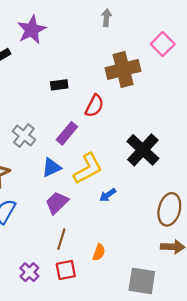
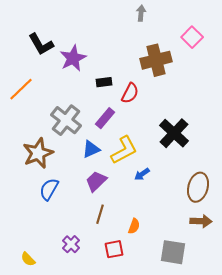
purple star: (32, 30) -> (73, 58), moved
black rectangle: (59, 85) -> (104, 82), moved
gray cross: (24, 136) -> (66, 120), size x1.4
red square: (66, 270) -> (114, 249), moved

